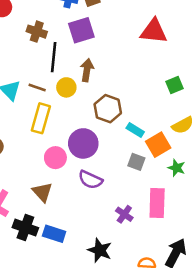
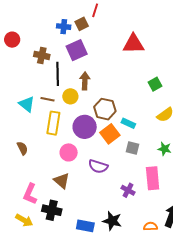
purple circle: (83, 143) -> (85, 127), moved
orange square: (158, 145) -> (110, 134), moved
blue rectangle: (54, 234) -> (85, 226), moved

